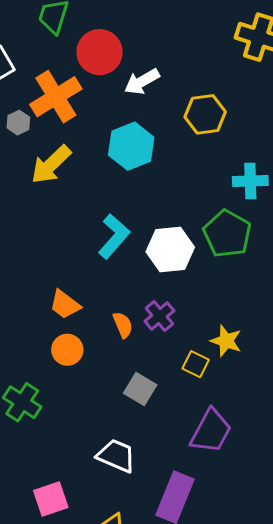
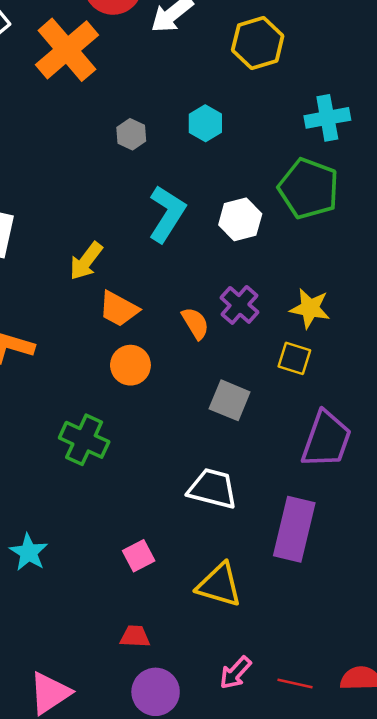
gray hexagon: (18, 123) -> (131, 134), moved
cyan hexagon: (131, 146) -> (205, 123), moved, size x0.6
yellow arrow: (51, 164) -> (86, 261), moved, size x0.7
white hexagon: (170, 250) -> (240, 219), size x0.7
yellow star: (226, 341) -> (310, 308), moved
pink square: (51, 499) -> (139, 556), size x0.7

